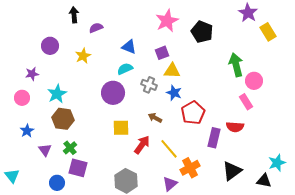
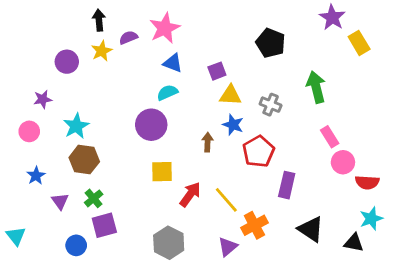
pink star: (167, 21) -> (165, 28), moved
yellow star: (83, 56) -> (102, 51), moved
pink circle: (254, 81) -> (343, 162), moved
gray cross: (149, 85) -> (271, 105), moved
brown arrow: (155, 118) -> (208, 142), moved, turned 64
red semicircle: (235, 127) -> (367, 182), moved
purple square: (78, 168) -> (104, 225), turned -30
black triangle: (232, 171) -> (311, 229), turned -50

